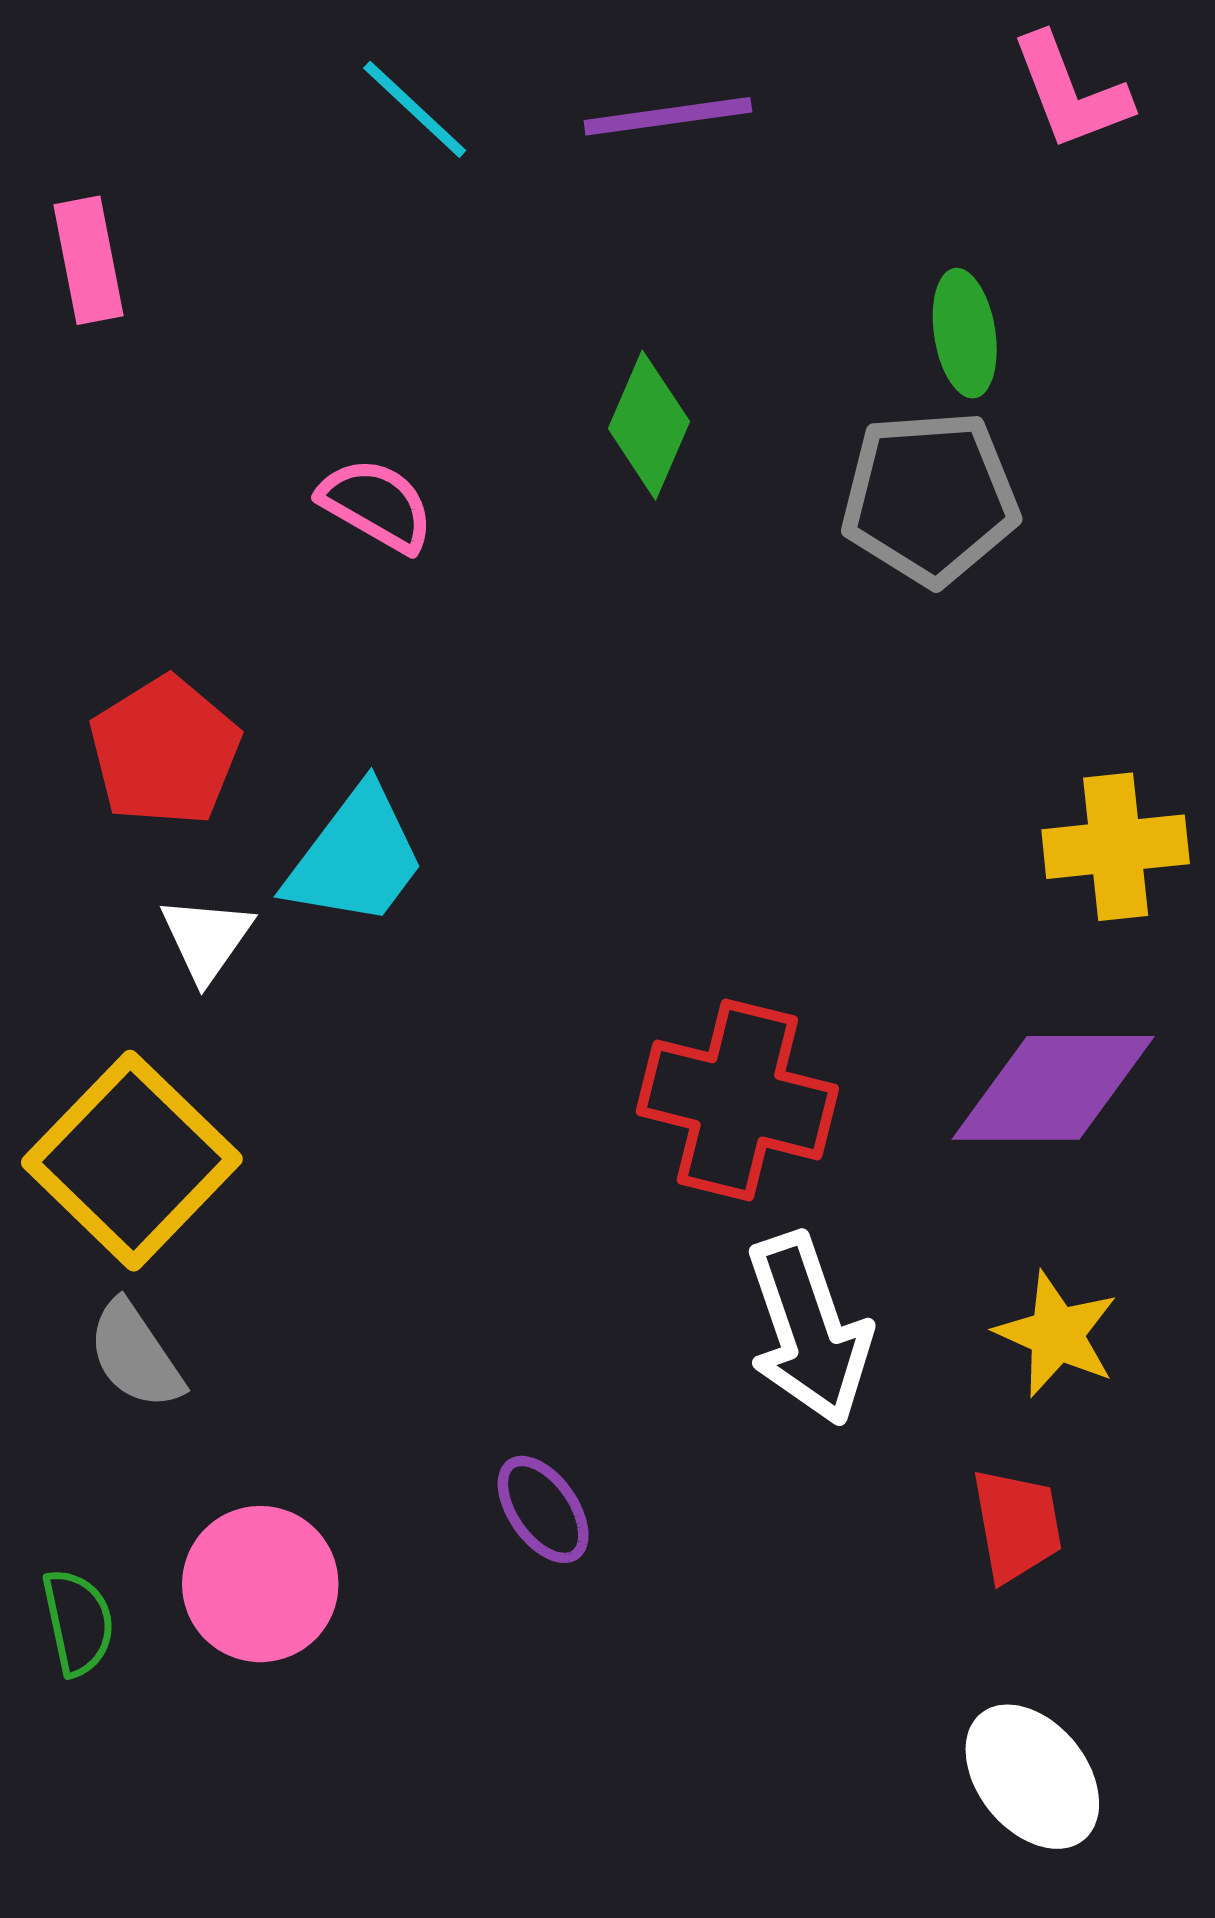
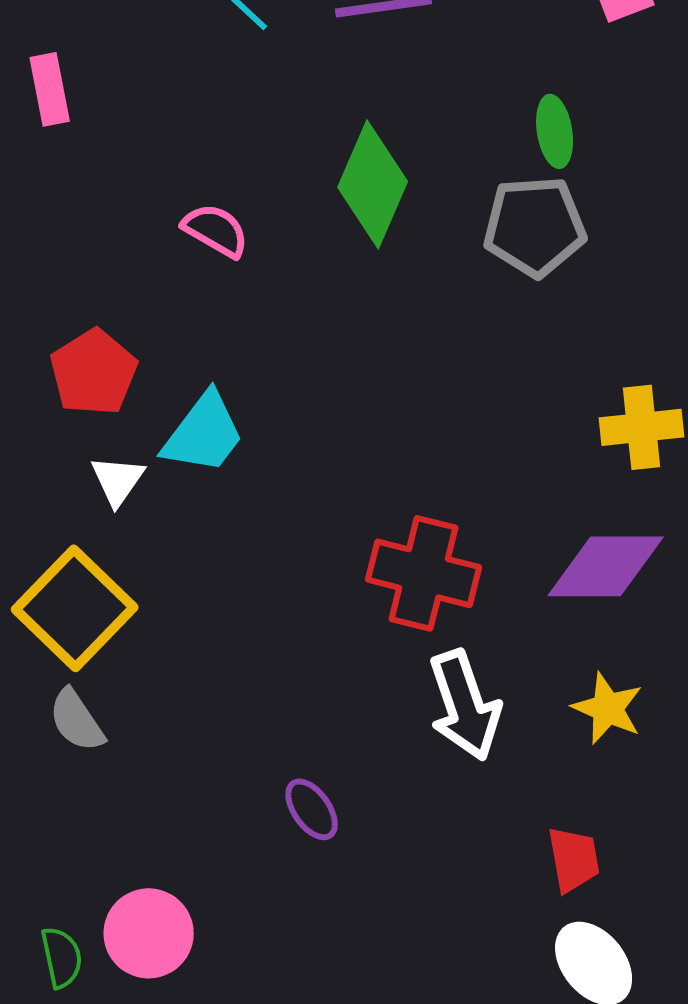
green diamond: (649, 425) -> (373, 184), size x1.5
red trapezoid: (1017, 1525) -> (574, 859), moved
pink circle: (260, 1584) -> (149, 933), moved
green semicircle: (78, 1622) -> (62, 957), moved

